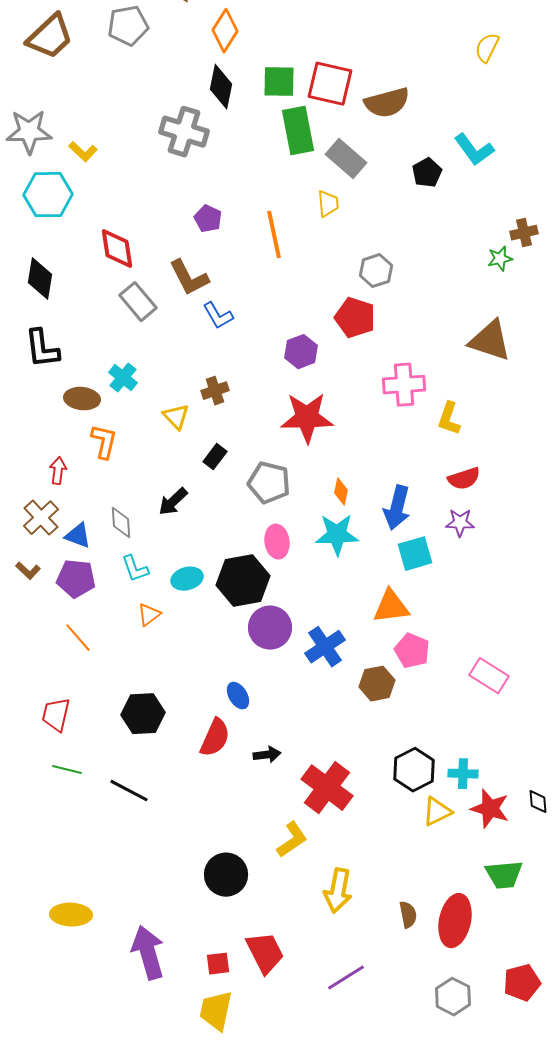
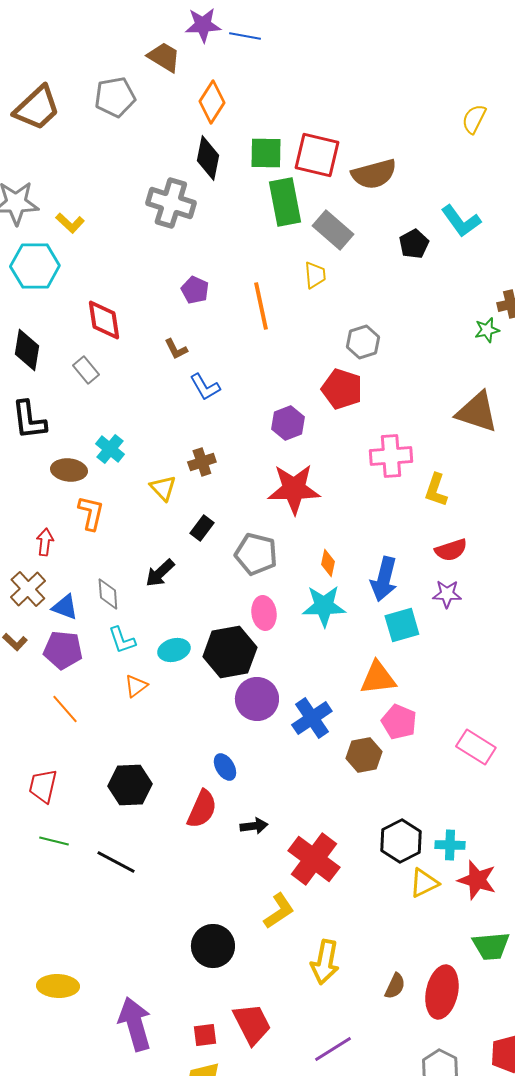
brown L-shape: (189, 278) -> (176, 349), size x0.6
gray rectangle: (138, 302) -> (86, 370), moved, size x0.7
brown semicircle: (408, 915) -> (395, 986), turned 36

